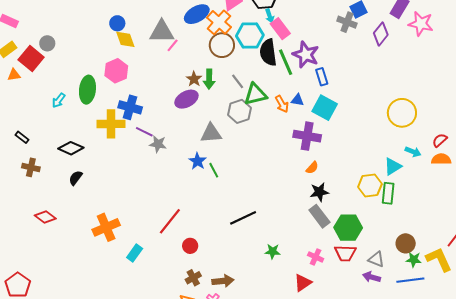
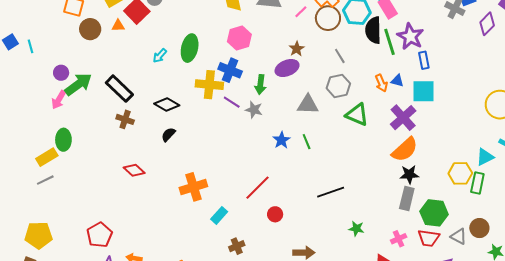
pink line: (173, 45) -> (301, 12), moved
pink hexagon: (116, 71) -> (239, 38), moved
green arrow: (209, 79) -> (260, 85), moved
green triangle: (255, 94) -> (357, 115), moved, turned 30
cyan square: (325, 108) -> (424, 91), turned -35
purple line: (144, 132) -> (232, 102), moved
purple cross: (307, 136) -> (403, 118), turned 32
black rectangle: (22, 137) -> (119, 89), size x2.0
blue star: (197, 161) -> (282, 140), moved
orange semicircle: (312, 168) -> (405, 150), size x2.0
gray rectangle: (319, 216) -> (407, 199), turned 45
brown circle: (406, 243) -> (479, 228), moved
pink cross: (316, 257) -> (399, 239), turned 35
gray triangle: (376, 259) -> (459, 236), moved
brown cross: (193, 278) -> (237, 246), moved

